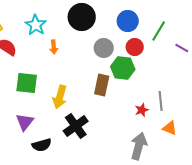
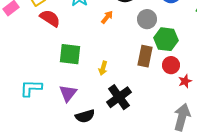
orange arrow: (54, 47) -> (107, 17), moved, turned -136
red circle: (135, 47) -> (171, 65), moved
yellow arrow: (60, 97) -> (103, 68), size x0.6

